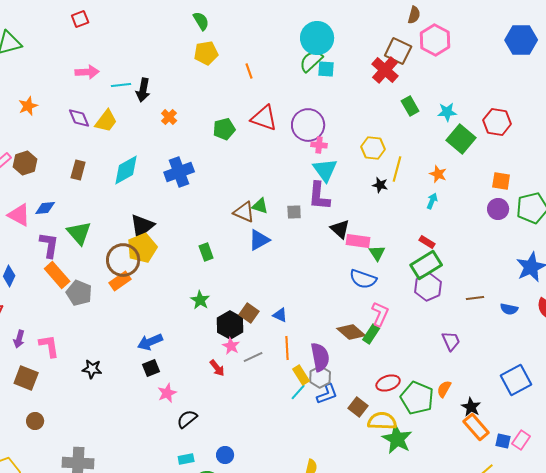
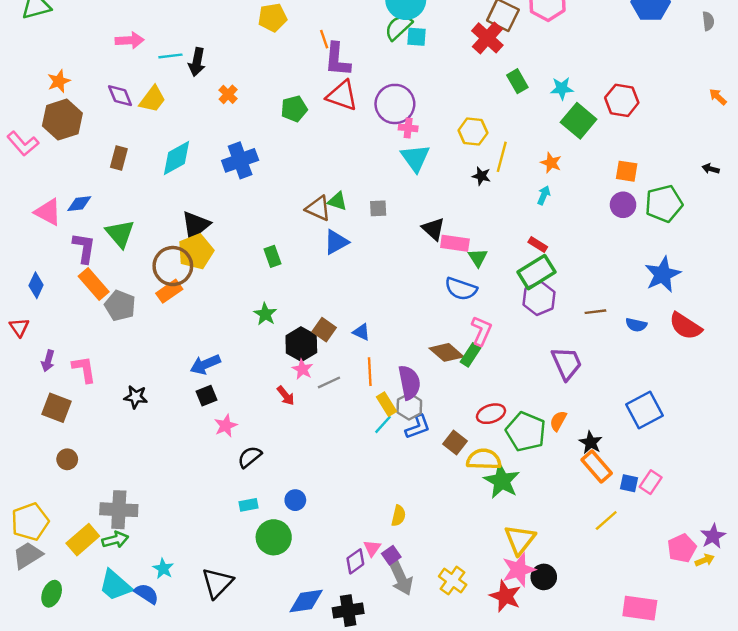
brown hexagon: (25, 163) -> (62, 120), moved, size x1.4
purple L-shape: (319, 196) -> (337, 60), moved
purple trapezoid: (451, 341) -> (567, 363), size x1.4

